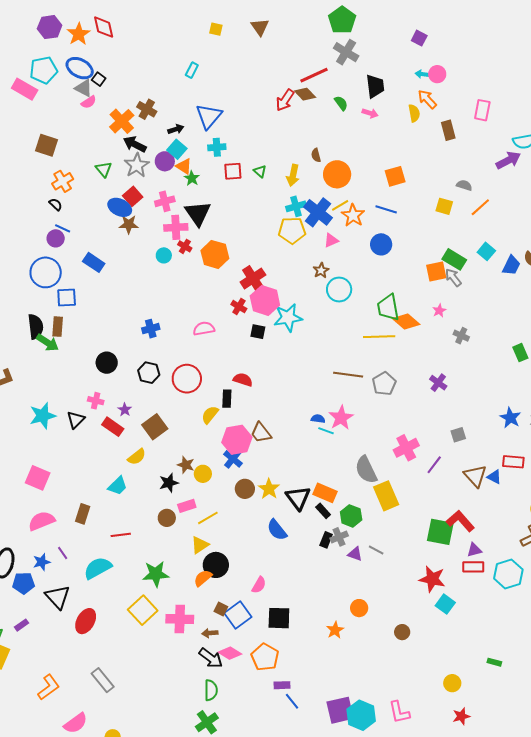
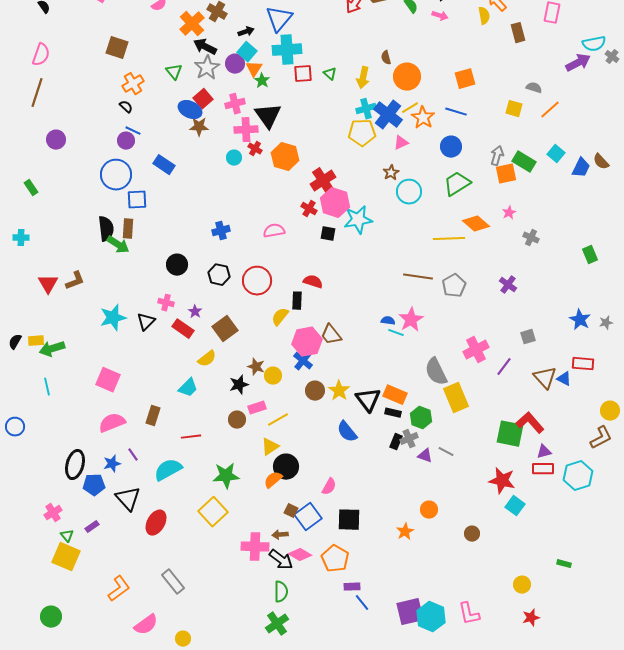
cyan cross: (217, 147) -> (287, 50), size x1.6
orange triangle: (184, 166) -> (254, 69), turned 30
gray arrow: (453, 277) -> (497, 156), moved, turned 54
green trapezoid: (388, 308) -> (457, 184), moved, turned 68
black rectangle: (323, 511) -> (393, 413), turned -35
pink cross: (180, 619) -> (255, 547), moved

